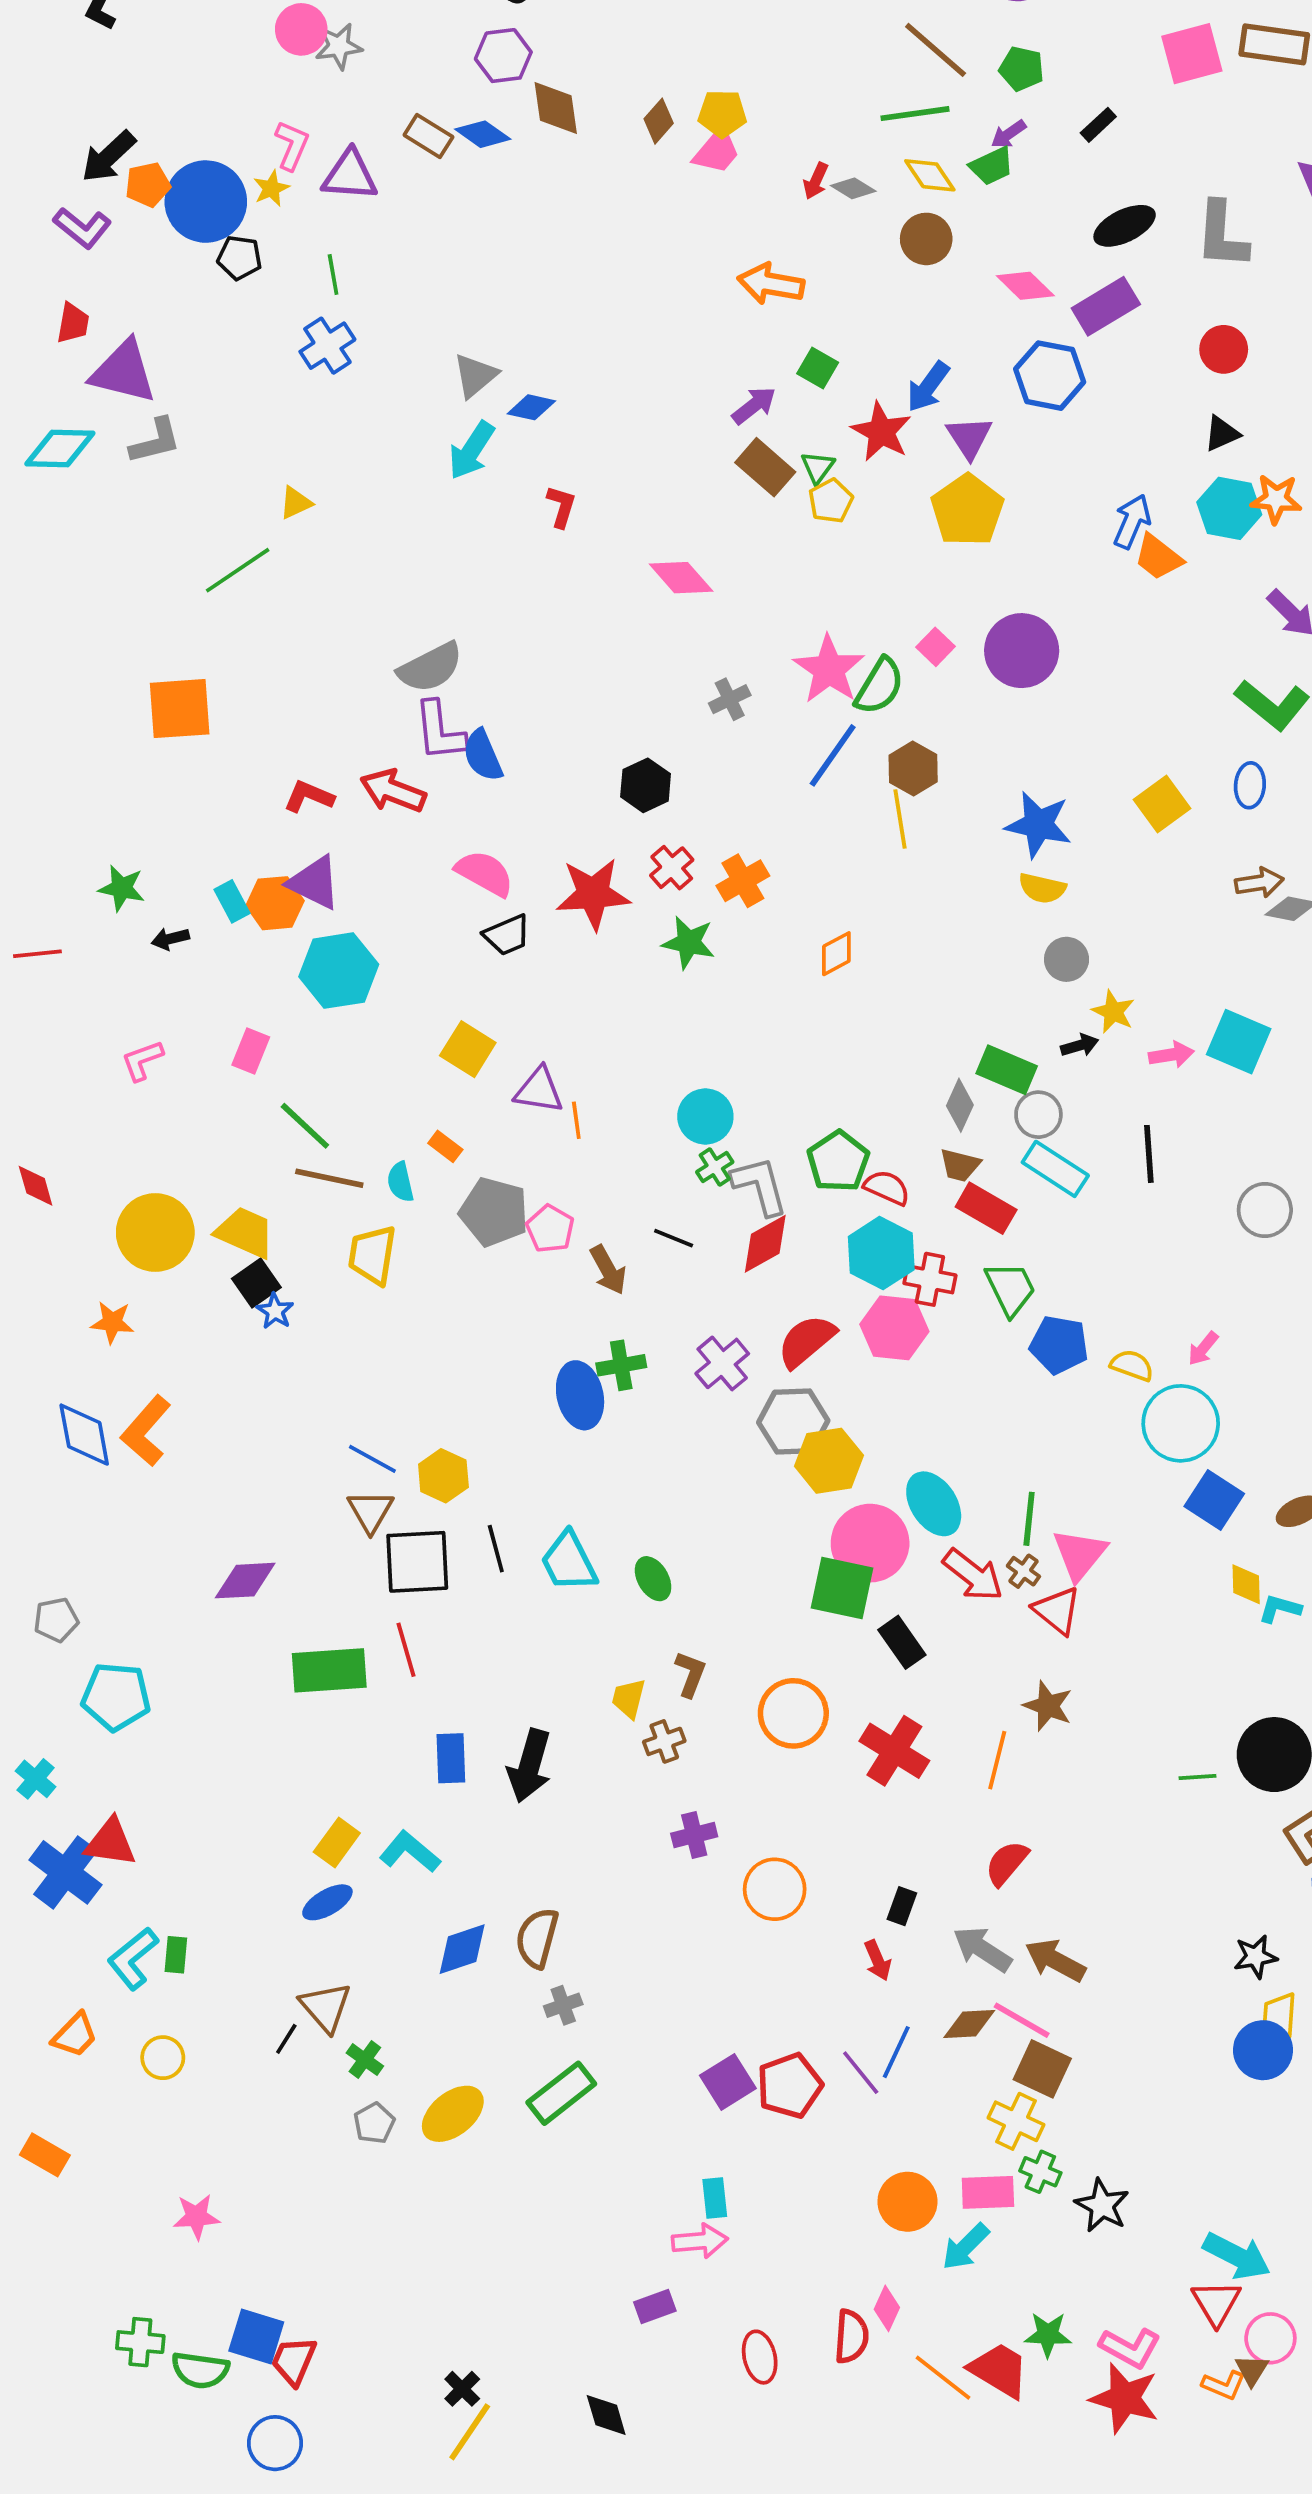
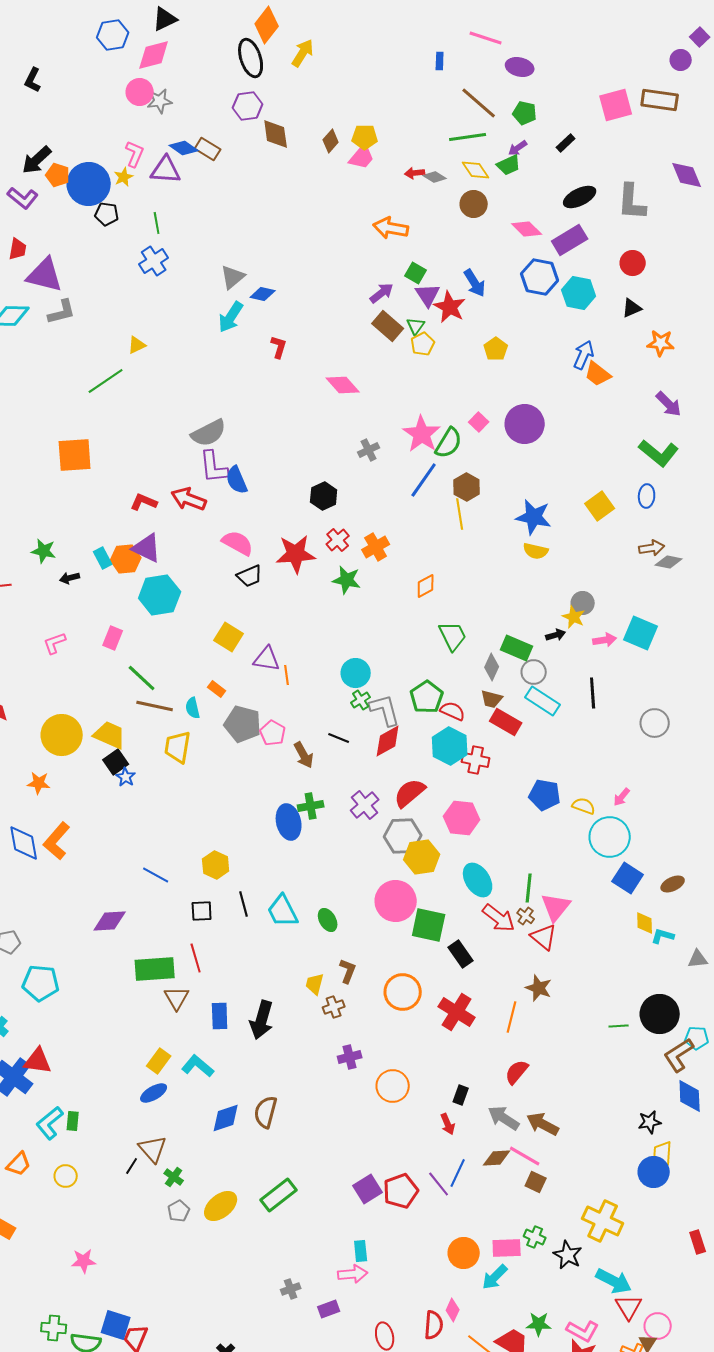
blue diamond: (483, 134) -> (184, 148), moved
red arrow: (816, 181) -> (415, 173), turned 60
orange pentagon: (148, 185) -> (58, 175), turned 30
blue arrow: (928, 387) -> (475, 283), turned -68
purple triangle: (969, 437) -> (428, 295), moved
cyan hexagon: (1229, 508) -> (579, 293), moved
yellow pentagon: (967, 510) -> (496, 349), size x0.6
gray circle: (1067, 959) -> (583, 603), moved
green trapezoid: (1010, 1289) -> (453, 636), moved
pink hexagon: (894, 1328) -> (462, 818), moved
blue line: (372, 1459) -> (156, 875), moved
brown triangle: (370, 1511) -> (177, 998), moved
pink circle: (870, 1543) -> (396, 901), moved
black square: (417, 1562) -> (202, 911), size x0.6
gray cross: (563, 2005) -> (291, 1289), moved
brown square: (1042, 2069) -> (536, 1182), size x0.7
yellow cross: (1016, 2121) -> (603, 1221), moved, size x1.4
cyan arrow: (1237, 2256) -> (614, 1281), moved

